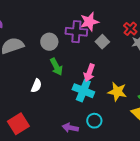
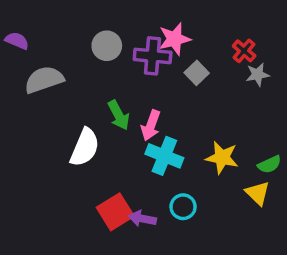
gray circle: (49, 42) -> (107, 46), moved
pink arrow: (89, 73) -> (151, 125), moved
white semicircle: (36, 86) -> (85, 147), size x1.6
red square: (18, 124) -> (115, 212), moved

